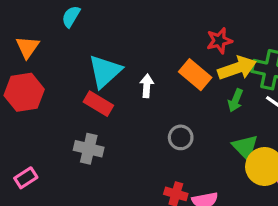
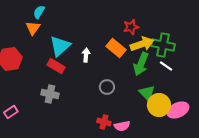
orange triangle: (27, 47) -> (33, 28), moved
green arrow: (236, 100) -> (141, 64), size x1.6

